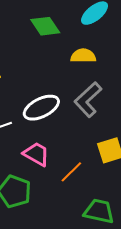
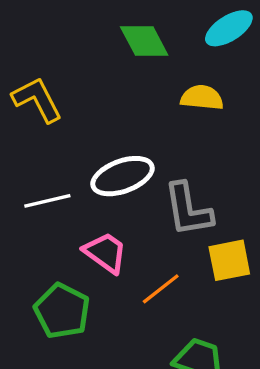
gray L-shape: (88, 100) -> (188, 210), moved, turned -63

